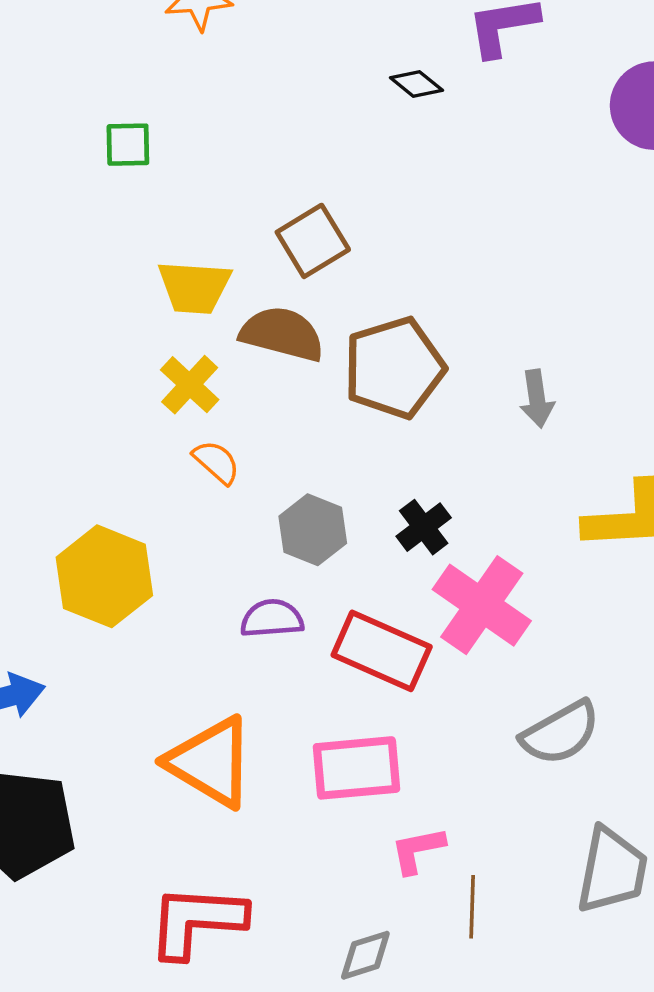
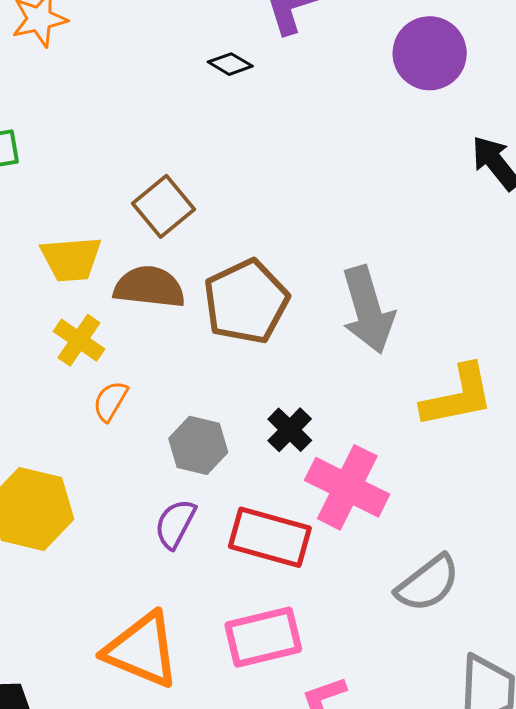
gray arrow: (537, 399) -> (368, 310), size x1.8
orange semicircle: (216, 462) -> (110, 401), turned -93
purple semicircle: (272, 619) -> (175, 524), turned -50

